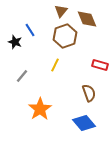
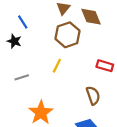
blue line: (30, 30) -> (23, 22), moved
gray line: (22, 76) -> (22, 77), turned 32

